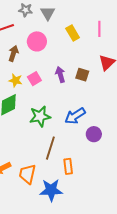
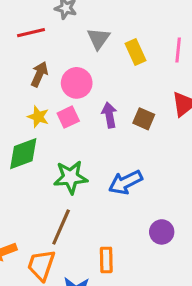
gray triangle: (48, 13) -> (98, 39), moved
pink circle: (37, 41) -> (77, 83), moved
purple circle: (94, 134) -> (162, 232), moved
brown line: (50, 148) -> (61, 227), moved

